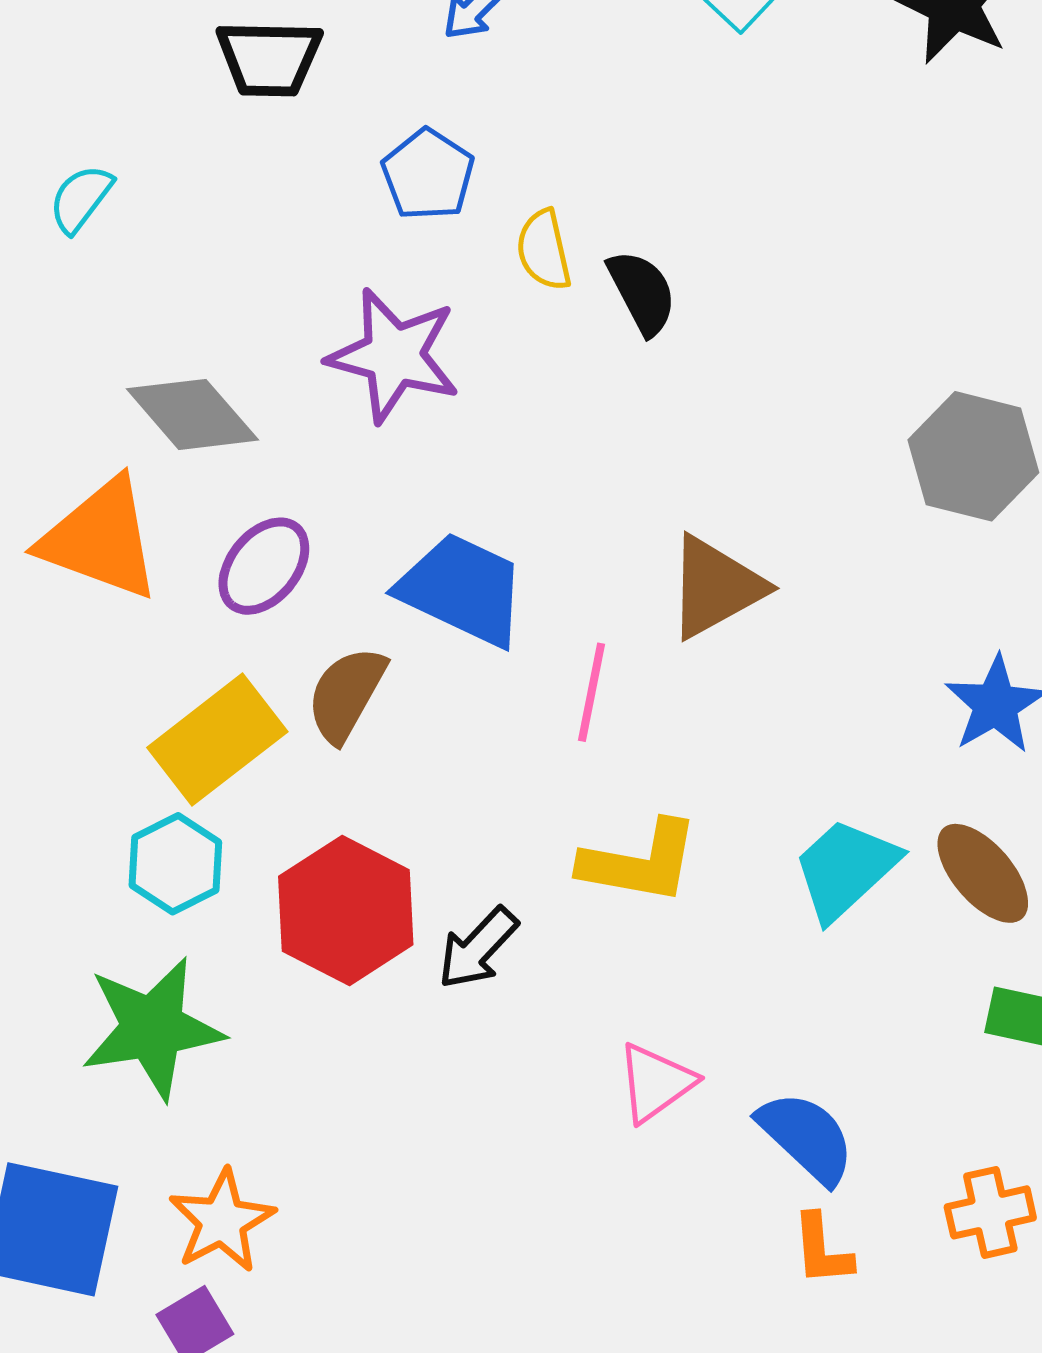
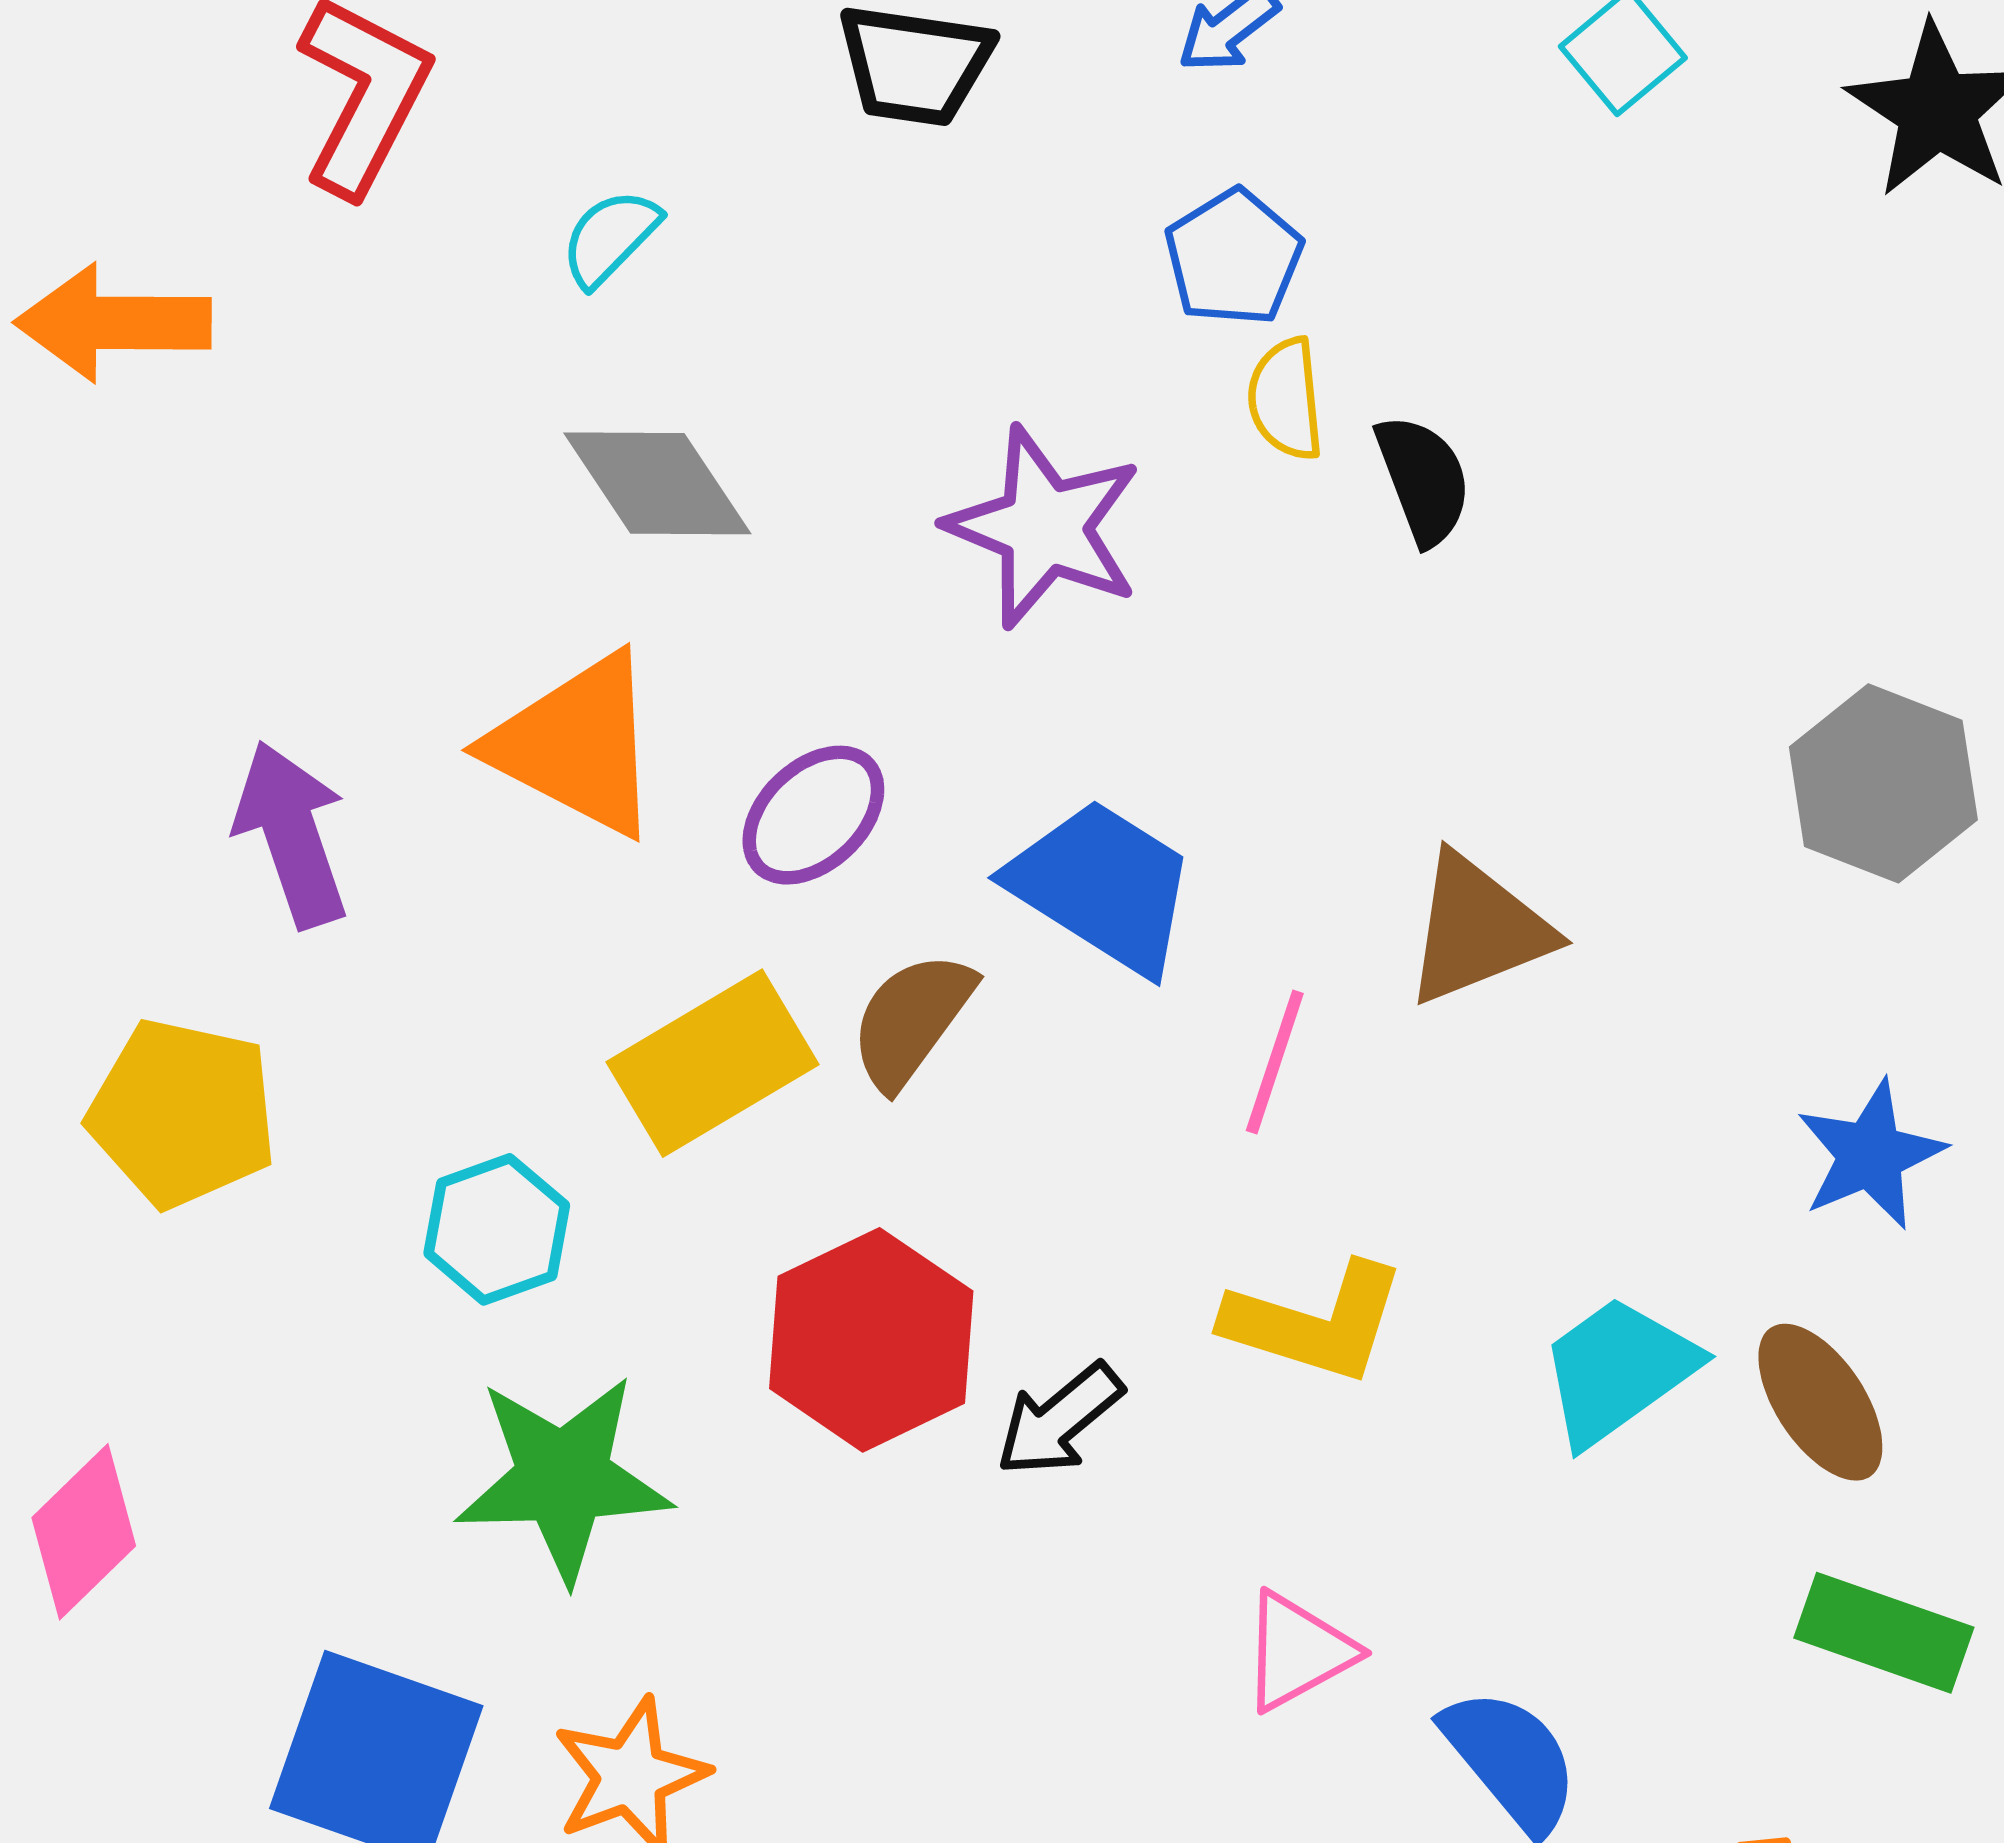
blue pentagon: (428, 175) -> (1234, 258), moved
gray diamond: (192, 414) -> (657, 483), moved
cyan hexagon: (175, 864) -> (497, 1229), moved

